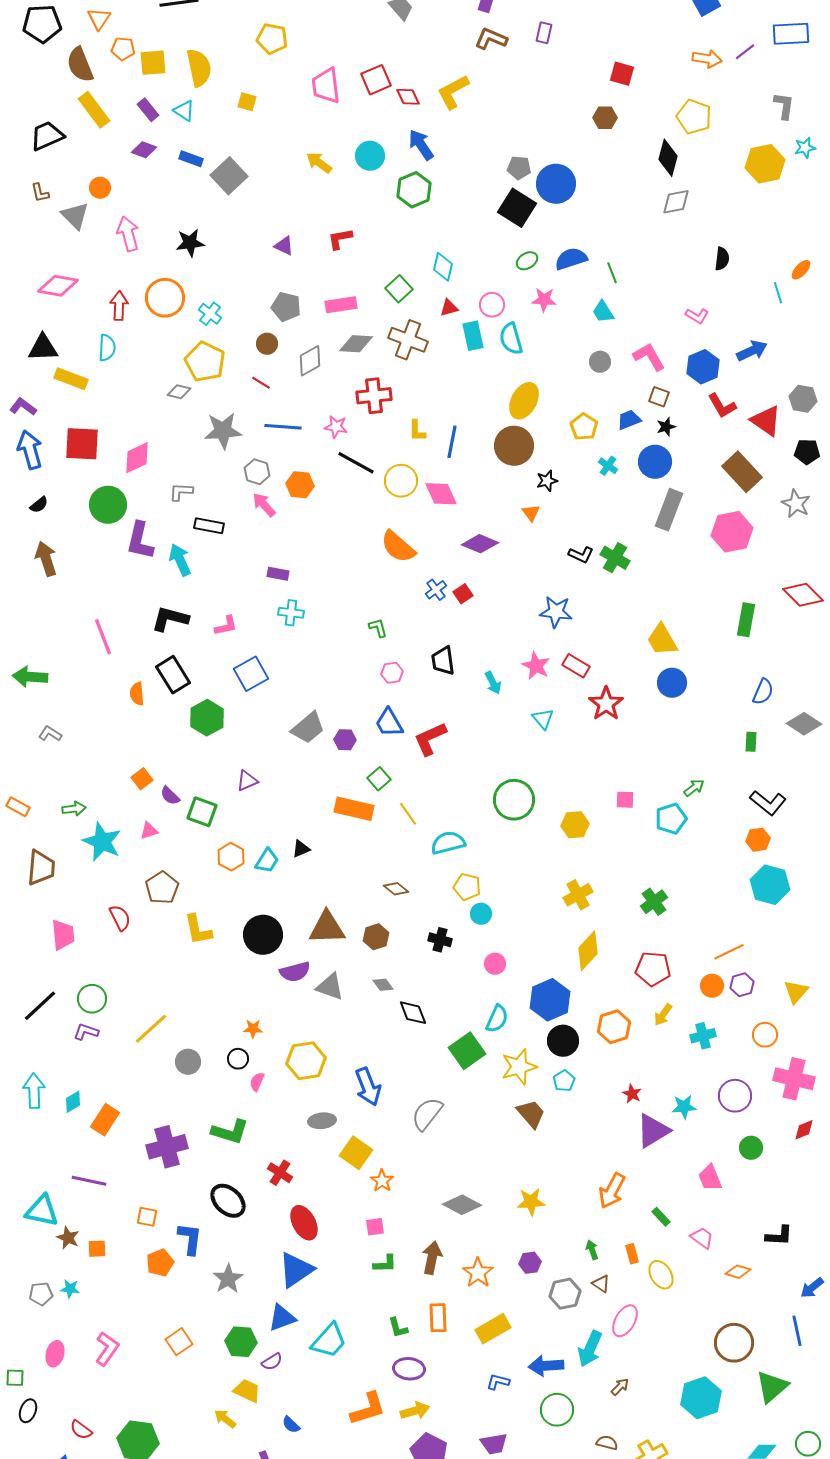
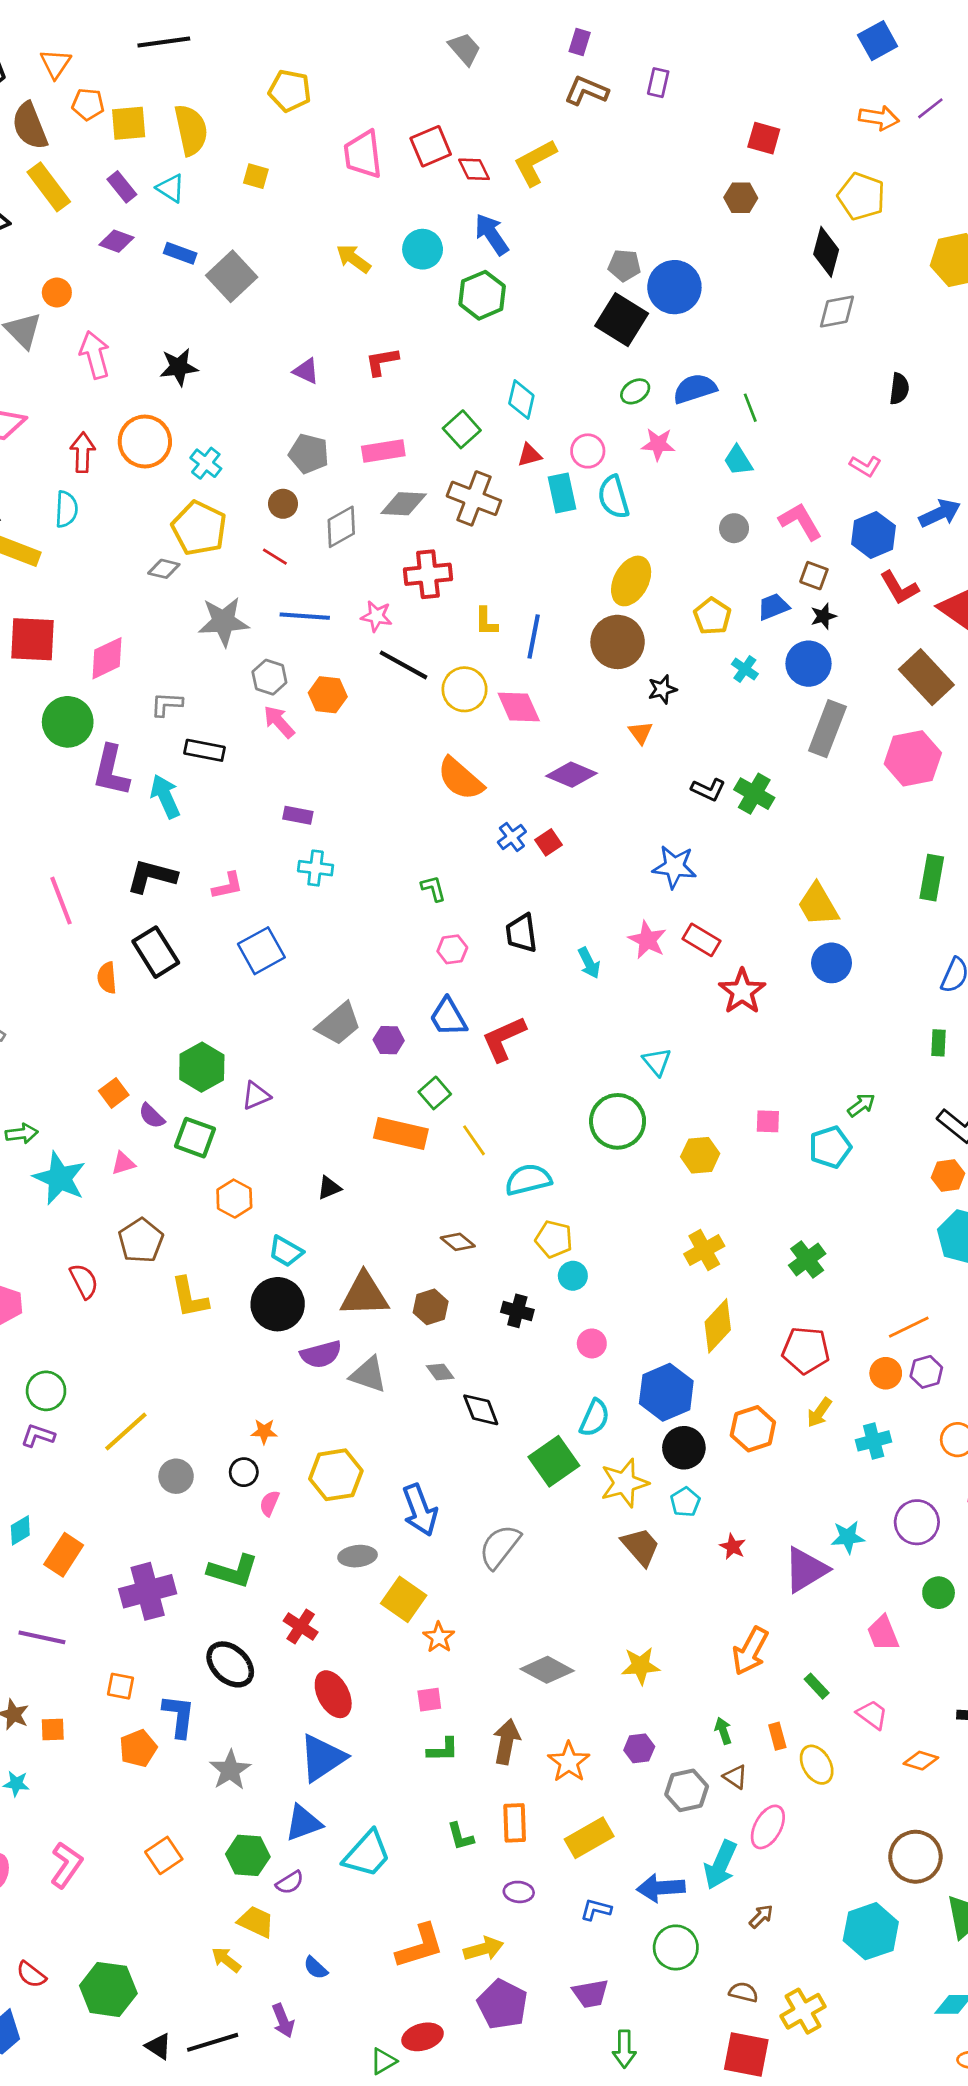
green hexagon: (207, 718) -> (202, 1067), moved
cyan triangle: (543, 719) -> (657, 1062), moved
cyan trapezoid: (267, 861) -> (286, 1251), moved, turned 88
red star: (632, 1094) -> (733, 1547), moved
purple ellipse: (409, 1369) -> (519, 1892), moved, size x0.7

